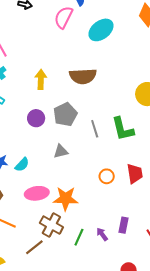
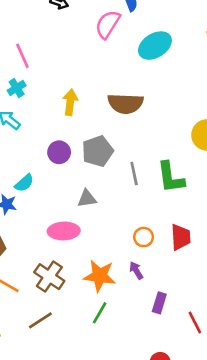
cyan semicircle: (22, 165) -> (24, 183), moved
pink ellipse: (37, 193) -> (64, 231), moved
orange star: (66, 199) -> (100, 276), moved
brown cross: (51, 225) -> (49, 277), moved
purple arrow: (102, 234) -> (136, 270), moved

